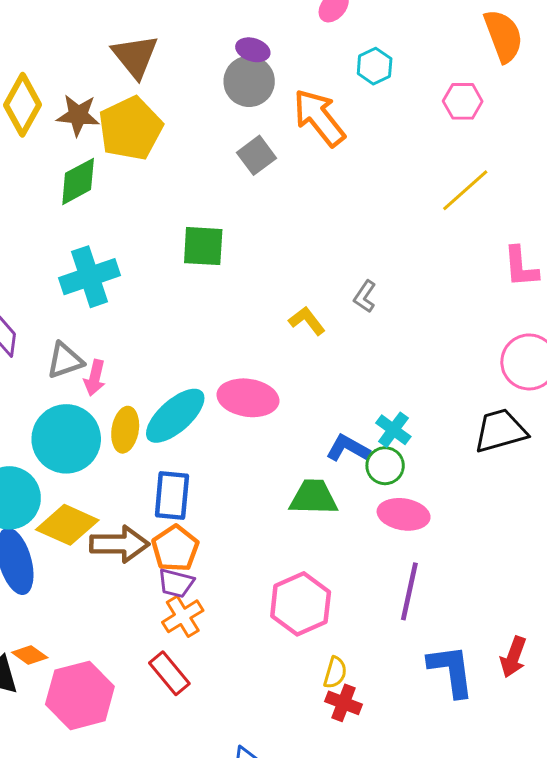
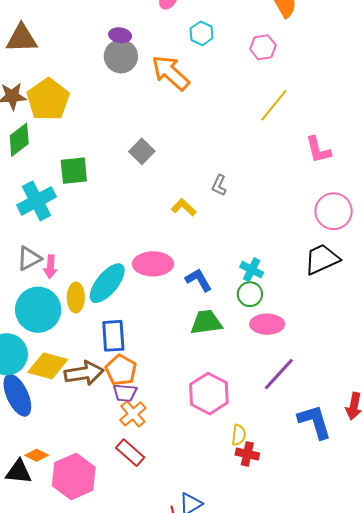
brown triangle: (135, 56) -> (22, 38), moved, turned -44
gray square: (256, 155) -> (142, 151), moved
green square: (203, 246) -> (74, 171), moved
blue L-shape: (348, 448) -> (199, 280), moved, turned 40
purple line: (409, 591) -> (279, 374), turned 39

